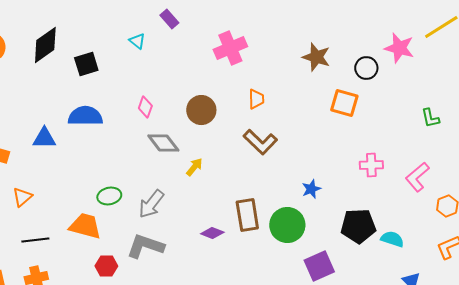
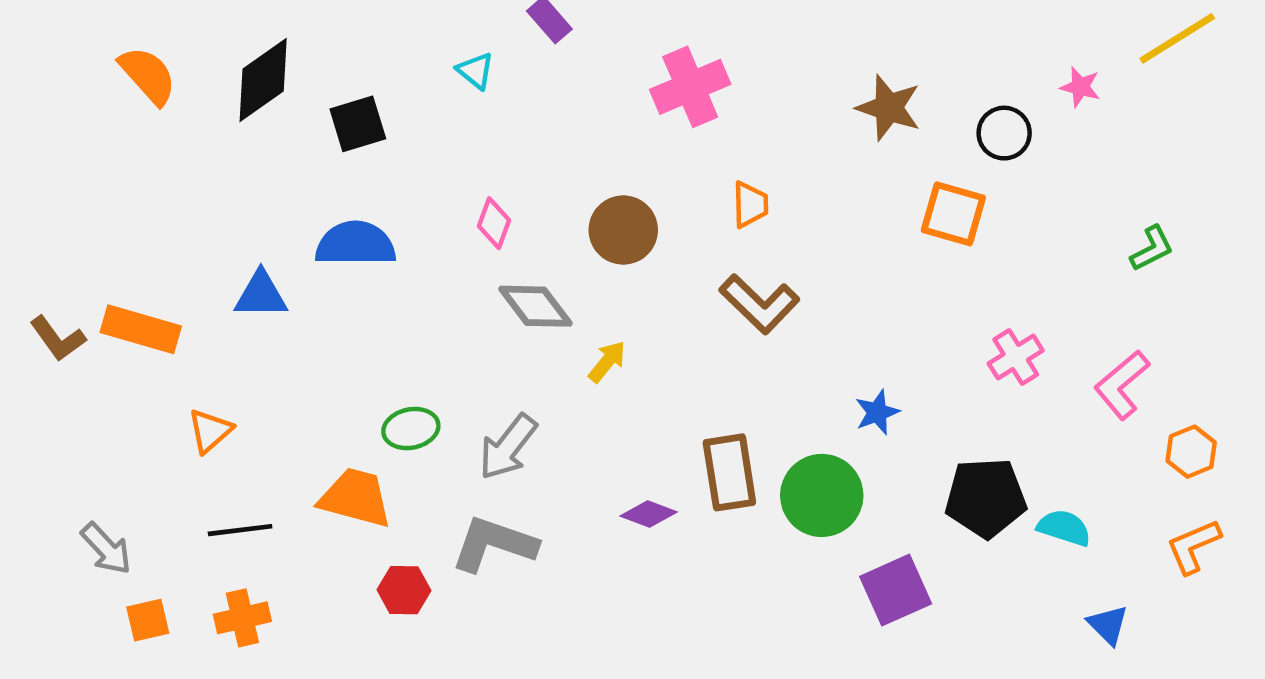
pink star: (399, 48) -> (1080, 87), size x0.6
green L-shape: (430, 118) -> (1152, 248), turned -105
pink cross: (371, 165) -> (1016, 357), turned -30

